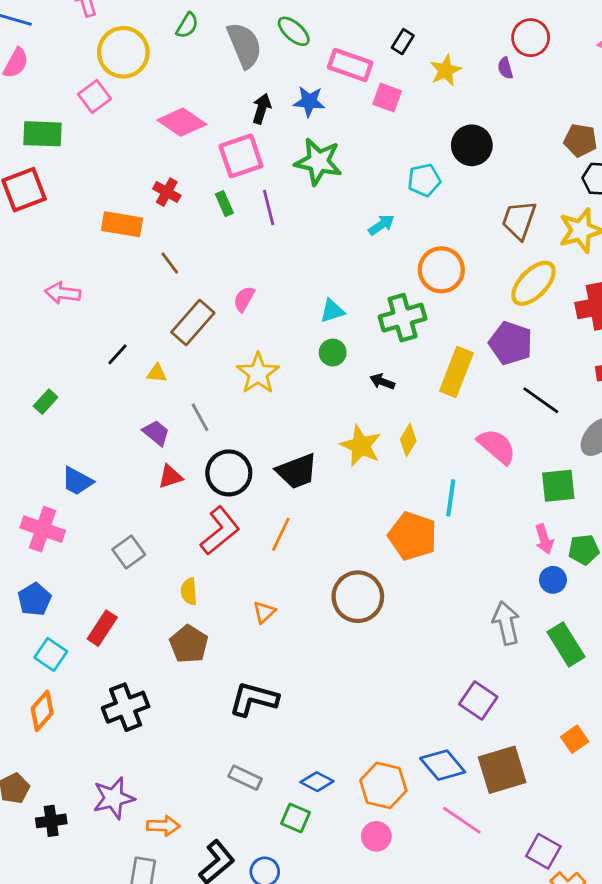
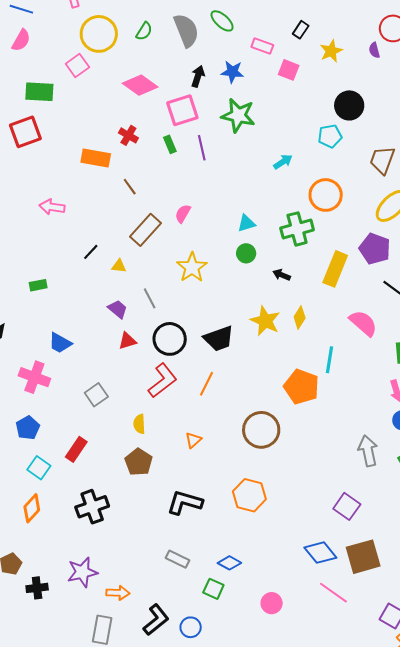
green semicircle: (187, 25) -> (144, 31), moved
pink rectangle: (350, 65) -> (262, 46), size x0.7
cyan pentagon: (424, 180) -> (330, 136), moved
green rectangle: (46, 402) -> (38, 285), turned 36
orange hexagon: (383, 785) -> (249, 495), moved

